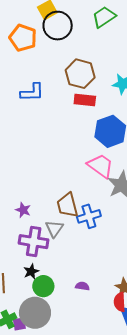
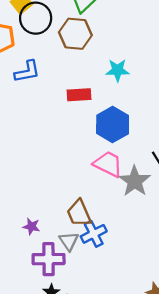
brown hexagon: (80, 74) -> (75, 34), moved
blue L-shape: (32, 92) -> (27, 72), moved
blue cross: (89, 216) -> (94, 234), moved

